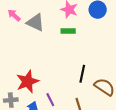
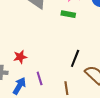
red star: (27, 81) -> (20, 57), size x0.6

